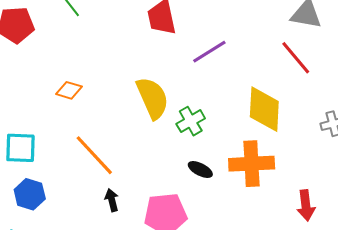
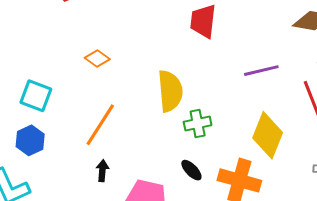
purple line: (209, 52) -> (261, 71), moved
orange line: (94, 155) -> (100, 125), turned 57

